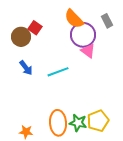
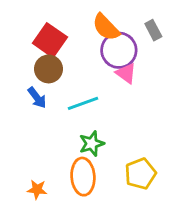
red square: (35, 28) -> (50, 40), size x1.6
brown circle: (21, 37) -> (49, 69), moved
green star: (78, 123) -> (92, 144), moved, turned -30

